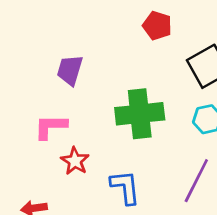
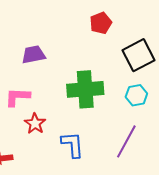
red pentagon: (157, 26) -> (101, 23), turned 30
purple trapezoid: (70, 70) -> (33, 55), turned 60

